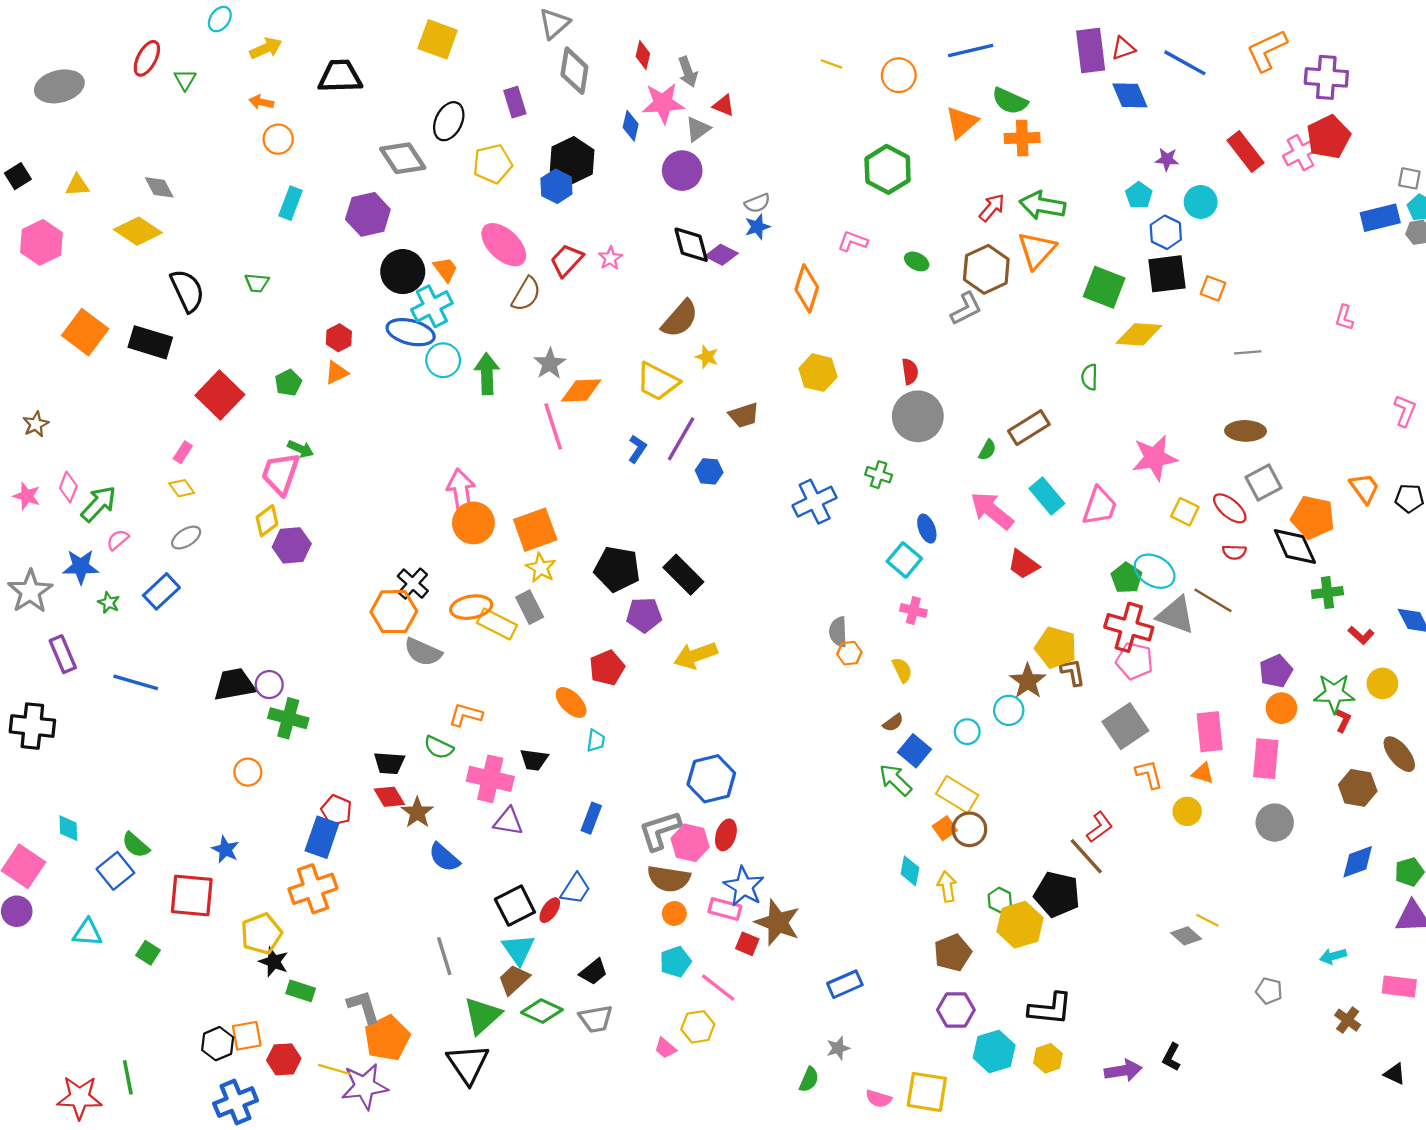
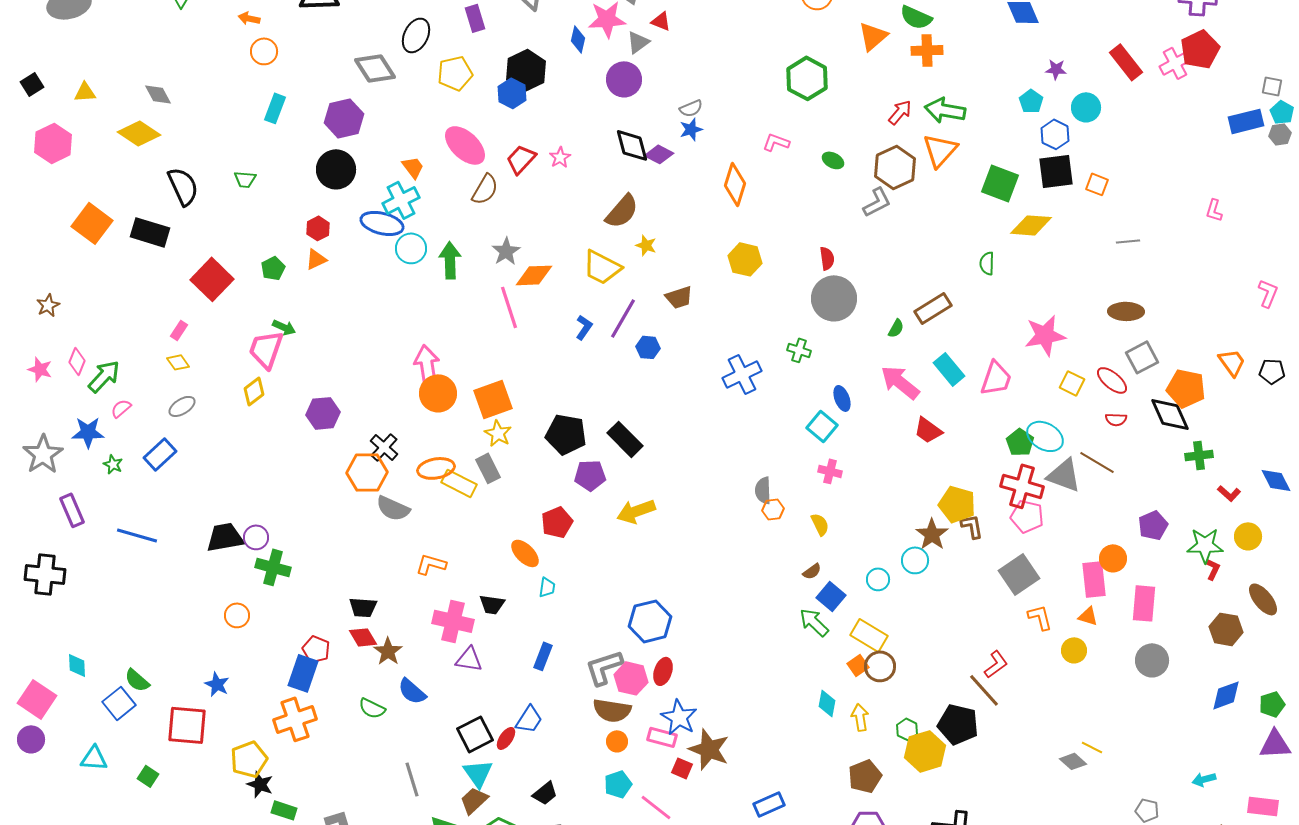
black circle: (403, 272) -> (336, 169), moved
purple hexagon: (292, 545) -> (323, 413), moved
orange circle: (1281, 708) -> (1113, 558), moved
green semicircle: (439, 747) -> (372, 708), moved

